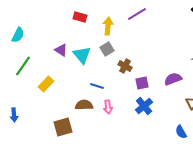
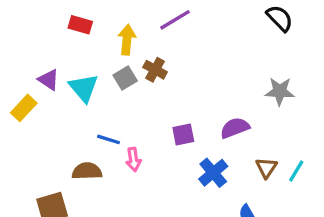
brown cross: (125, 66) -> (155, 70), moved
yellow rectangle: (46, 84) -> (24, 108), moved
blue cross: (144, 106) -> (213, 173), moved
pink arrow: (108, 107) -> (133, 159), moved

